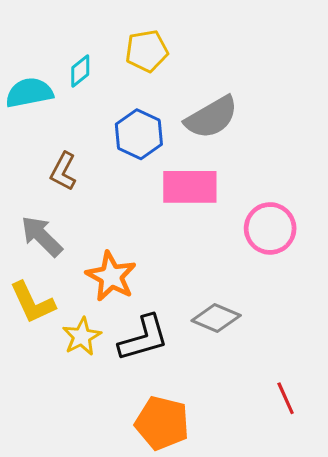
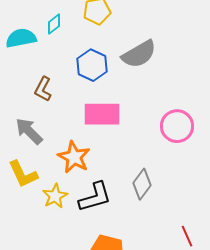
pink rectangle: (190, 187) -> (102, 114), moved
gray diamond: (216, 318) -> (142, 184), turned -76

